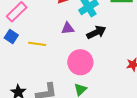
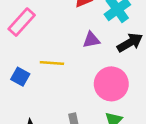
blue square: (11, 37) -> (20, 77), moved

